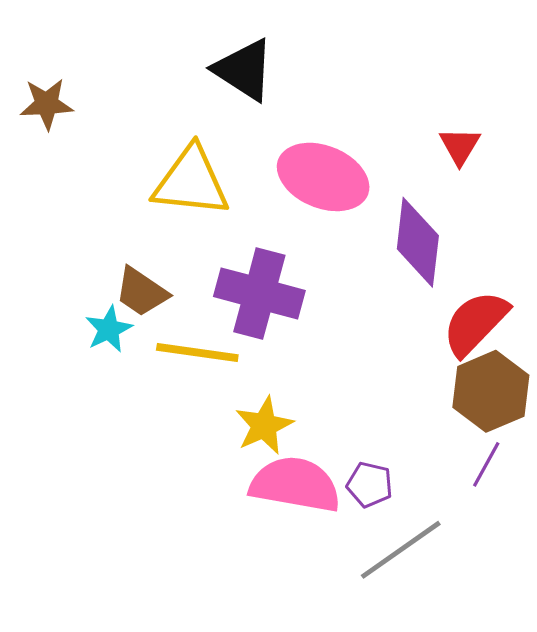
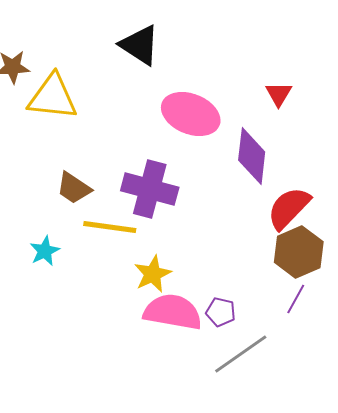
yellow triangle: (191, 182) -> (53, 97), moved
cyan star: (109, 329) -> (45, 251), moved

